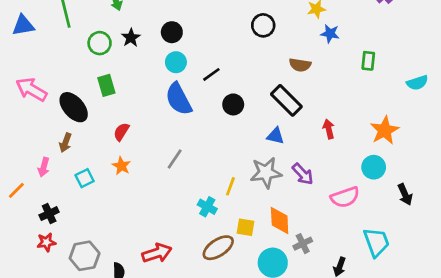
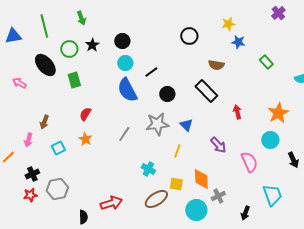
green rectangle: (368, 61) -> (266, 62), turned -48
pink arrow: (31, 89) -> (19, 83), size x0.6
black ellipse: (74, 107) -> (45, 65), moved
blue triangle: (275, 136) -> (186, 125), moved, turned 32
gray star: (266, 173) -> (157, 124), moved
yellow line: (230, 186) -> (177, 151), moved
pink semicircle: (345, 197) -> (249, 162), turned -95
gray hexagon: (85, 256) -> (57, 189), moved

